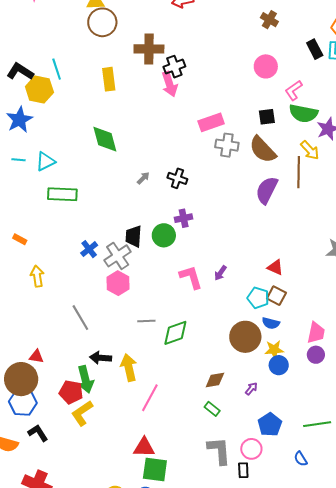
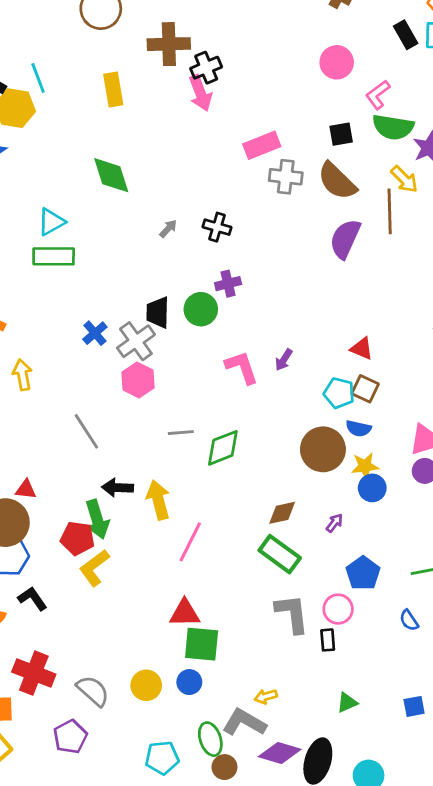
cyan triangle: (45, 161) -> (51, 222), moved
green rectangle: (212, 409) -> (280, 554), size x1.8

